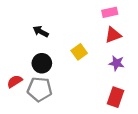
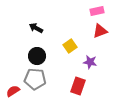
purple star: (117, 63) -> (90, 62), moved
red semicircle: (15, 81) -> (13, 91), moved
red rectangle: (115, 97) -> (78, 86), moved

